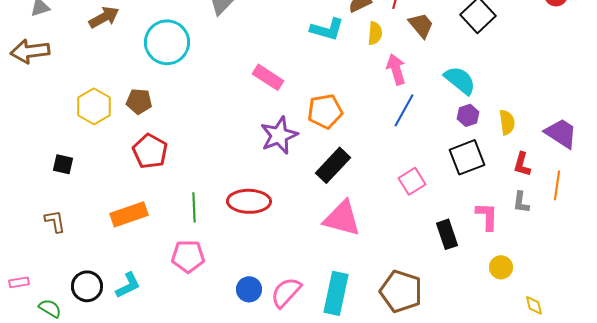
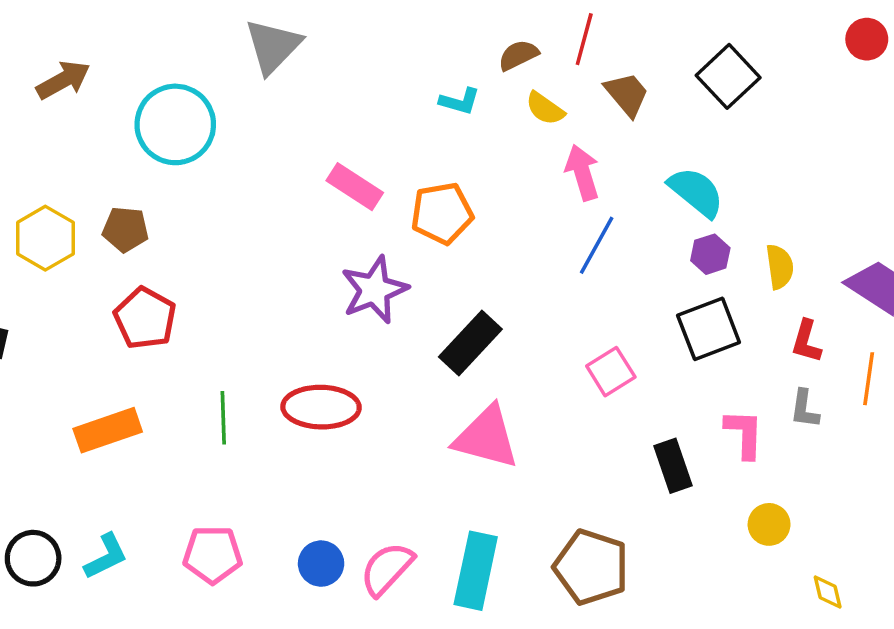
cyan L-shape: (327, 29) -> (460, 101), size x0.7
yellow semicircle: (375, 33) -> (545, 108), turned 120
orange pentagon: (325, 111) -> (442, 213), moved
pink pentagon: (188, 256) -> (213, 555), moved

